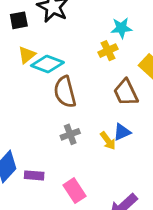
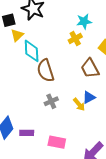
yellow triangle: (27, 55) -> (17, 35), moved
cyan diamond: (47, 64) -> (32, 51), turned 70
pink rectangle: (75, 191) -> (57, 142), turned -42

